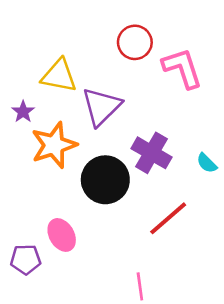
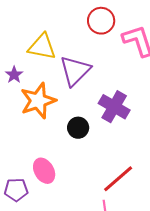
black circle: (105, 180) -> (78, 128), size x0.6
red line: (168, 218) -> (118, 179), moved

